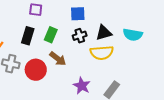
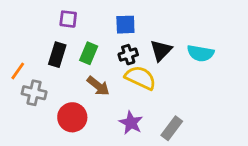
black triangle: (104, 33) -> (161, 50), turned -30
yellow semicircle: (102, 53) -> (140, 78), moved, turned -150
red circle: (36, 70) -> (72, 117), moved

